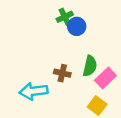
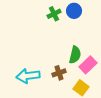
blue circle: (77, 26) -> (74, 11), moved
brown cross: (62, 73) -> (59, 73), moved, turned -32

